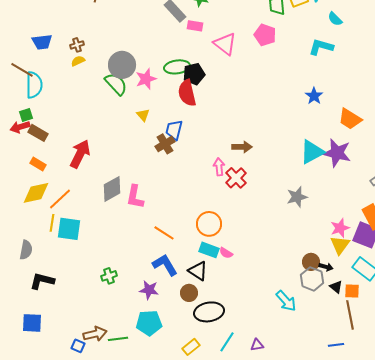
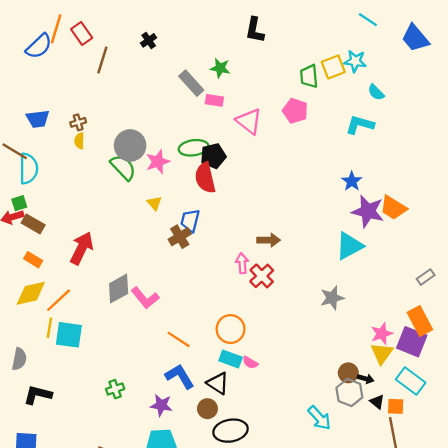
yellow semicircle: (78, 61) -> (79, 141), turned -64
purple star: (337, 153) -> (368, 211), moved
pink L-shape: (135, 197) -> (145, 298), turned -50

